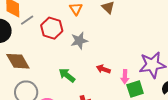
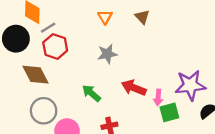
red hexagon: (52, 28) -> (55, 47), moved
red arrow: (103, 69) -> (134, 88), size x1.5

